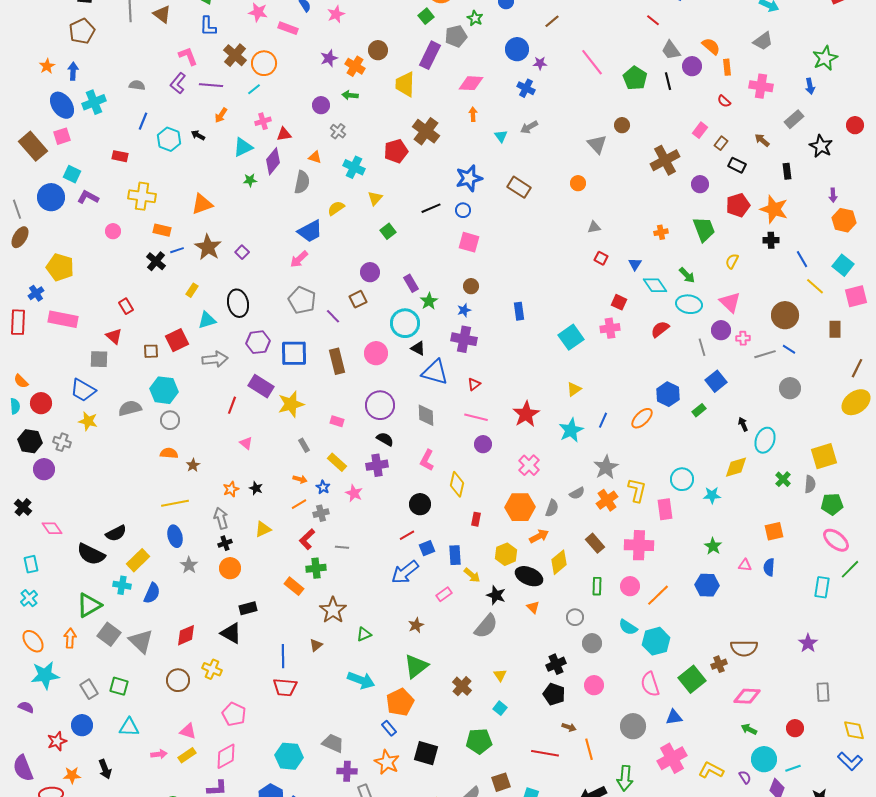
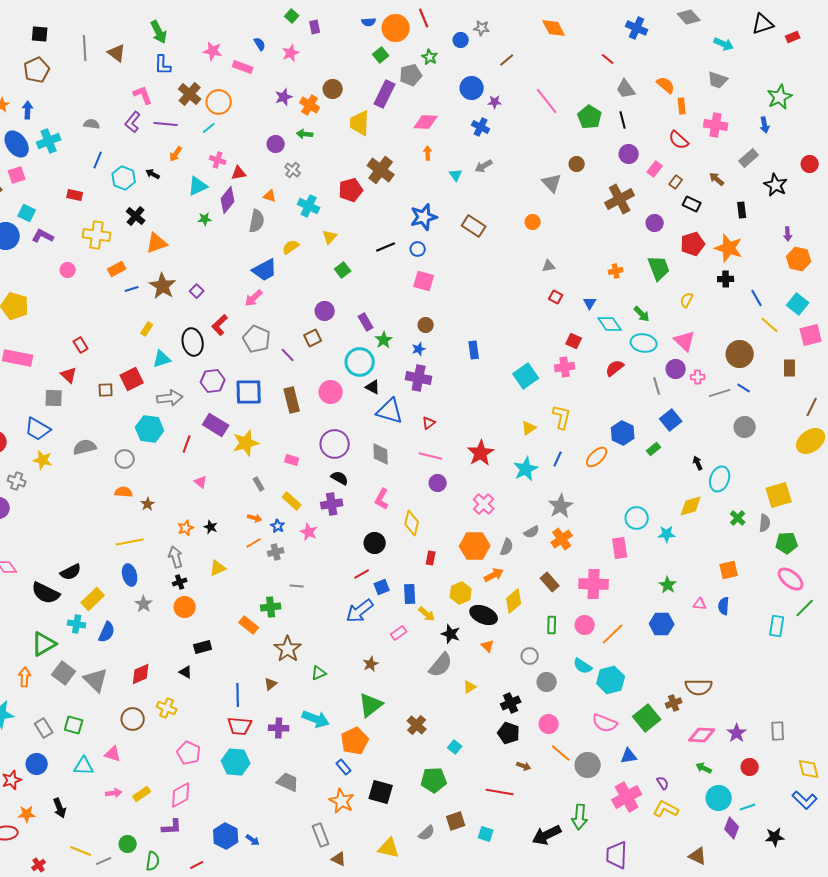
gray trapezoid: (763, 41) -> (718, 80), turned 55
purple circle: (692, 66) -> (629, 154), moved
red semicircle: (724, 101) -> (679, 140), size x1.5
pink cross: (263, 121) -> (218, 160), turned 35
orange rectangle: (162, 230) -> (117, 269), turned -42
black cross: (156, 261) -> (136, 216), moved
cyan hexagon: (164, 390) -> (150, 429), moved
yellow L-shape: (637, 490) -> (562, 417), moved
red L-shape: (307, 539) -> (220, 325), moved
black triangle: (231, 633) -> (186, 672), size x0.6
purple star: (808, 643) -> (737, 733), moved
yellow triangle: (500, 675) -> (470, 687), moved, turned 32
pink semicircle: (650, 684) -> (605, 723), turned -50
pink triangle: (188, 731) -> (113, 754), moved
orange line: (589, 749) -> (561, 753), moved, turned -35
cyan hexagon: (289, 756) -> (236, 762), moved
purple cross: (347, 771) -> (279, 728), moved
purple semicircle: (745, 777) -> (663, 783), moved

